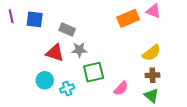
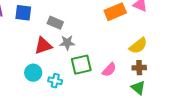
red triangle: (55, 53) -> (43, 46), turned -36
cyan cross: (67, 88) -> (55, 81), turned 32
pink semicircle: (121, 88) -> (109, 70), moved

